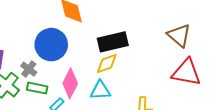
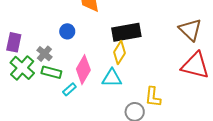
blue circle: (51, 45) -> (67, 31), size x0.5
yellow diamond: (107, 63) -> (119, 53), turned -40

